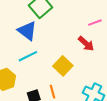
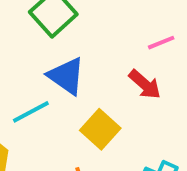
blue triangle: (27, 31) -> (66, 76), moved

